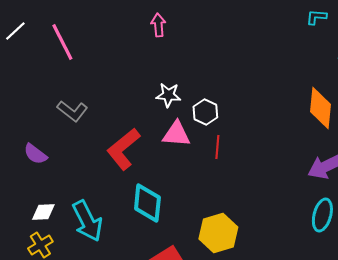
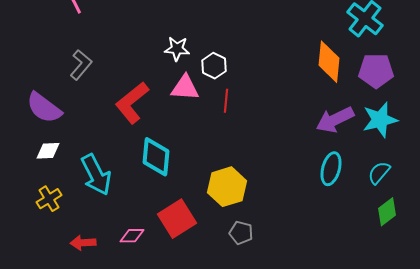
gray L-shape: (72, 111) -> (81, 65), turned -88
purple semicircle: (35, 154) -> (44, 108), size x1.5
white diamond: (43, 212) -> (48, 151), moved

